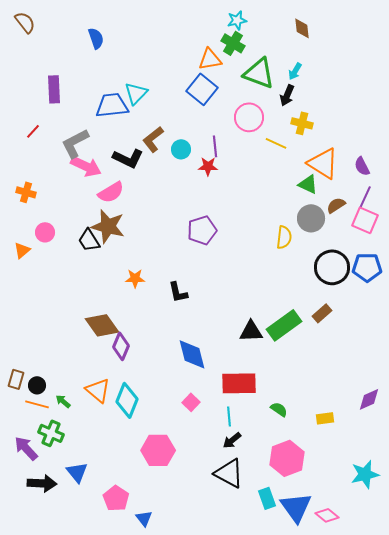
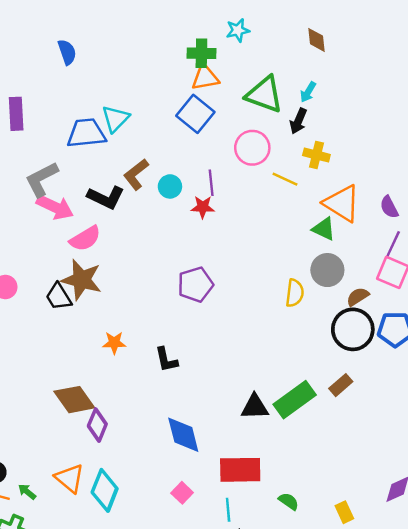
green cross: (233, 43) -> (201, 53), moved, turned -30
brown semicircle: (336, 205) -> (358, 297), moved
yellow rectangle: (325, 418) -> (344, 512), turned 72

